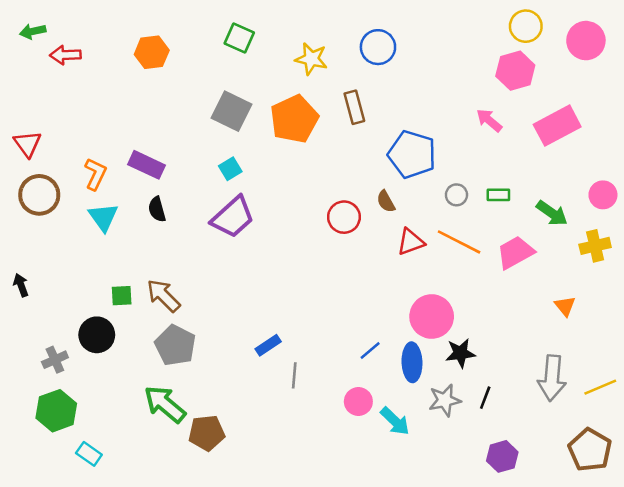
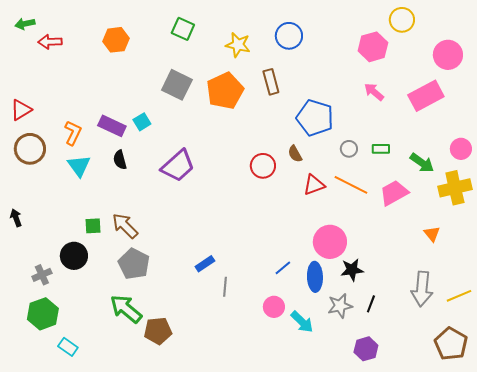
pink circle: (586, 41) -> (448, 55), moved
pink hexagon: (515, 71) -> (373, 47), moved
red triangle: (27, 144) -> (21, 110), turned 35
cyan square: (230, 169) -> (142, 122), moved
yellow cross: (595, 246) -> (455, 188), size x1.4
purple hexagon: (502, 456) -> (366, 349), moved

